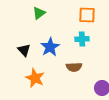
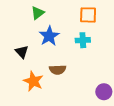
blue star: (50, 47) -> (49, 36), moved
brown semicircle: (74, 67) -> (58, 70), moved

